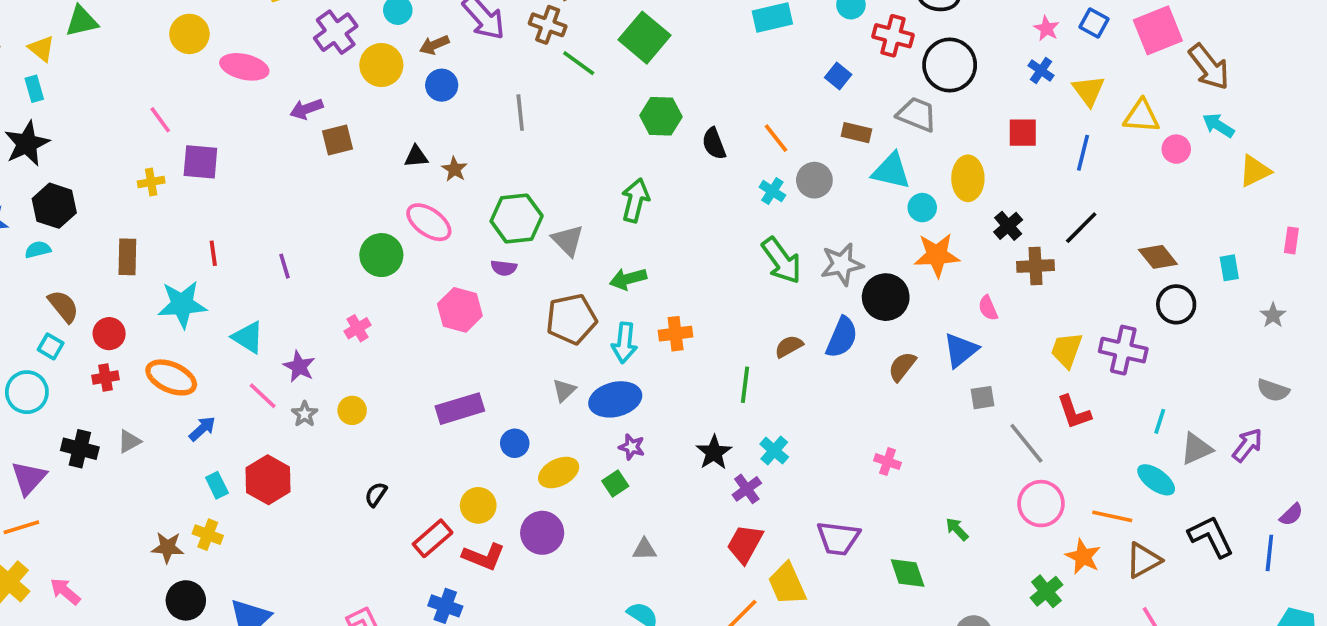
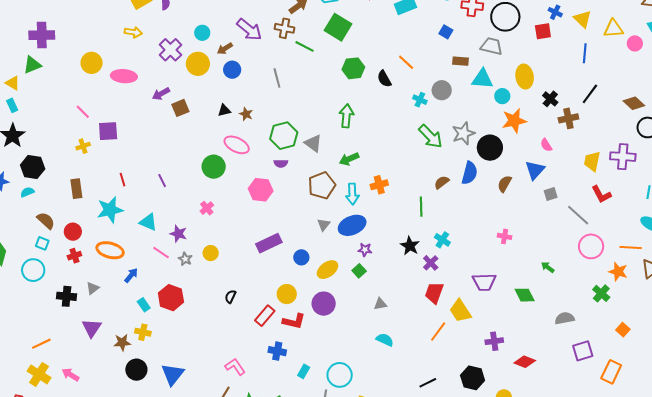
red square: (1023, 133) -> (543, 31), moved
orange line: (776, 138) -> (406, 62), moved
purple triangle: (29, 478) -> (92, 328), moved

